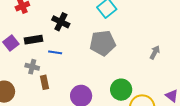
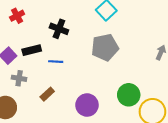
gray cross: (32, 67) -> (19, 78), moved
brown rectangle: (44, 82) -> (47, 94), turned 64

